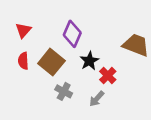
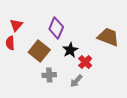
red semicircle: (23, 61) -> (10, 43), moved
gray cross: (64, 91) -> (49, 75), turned -32

